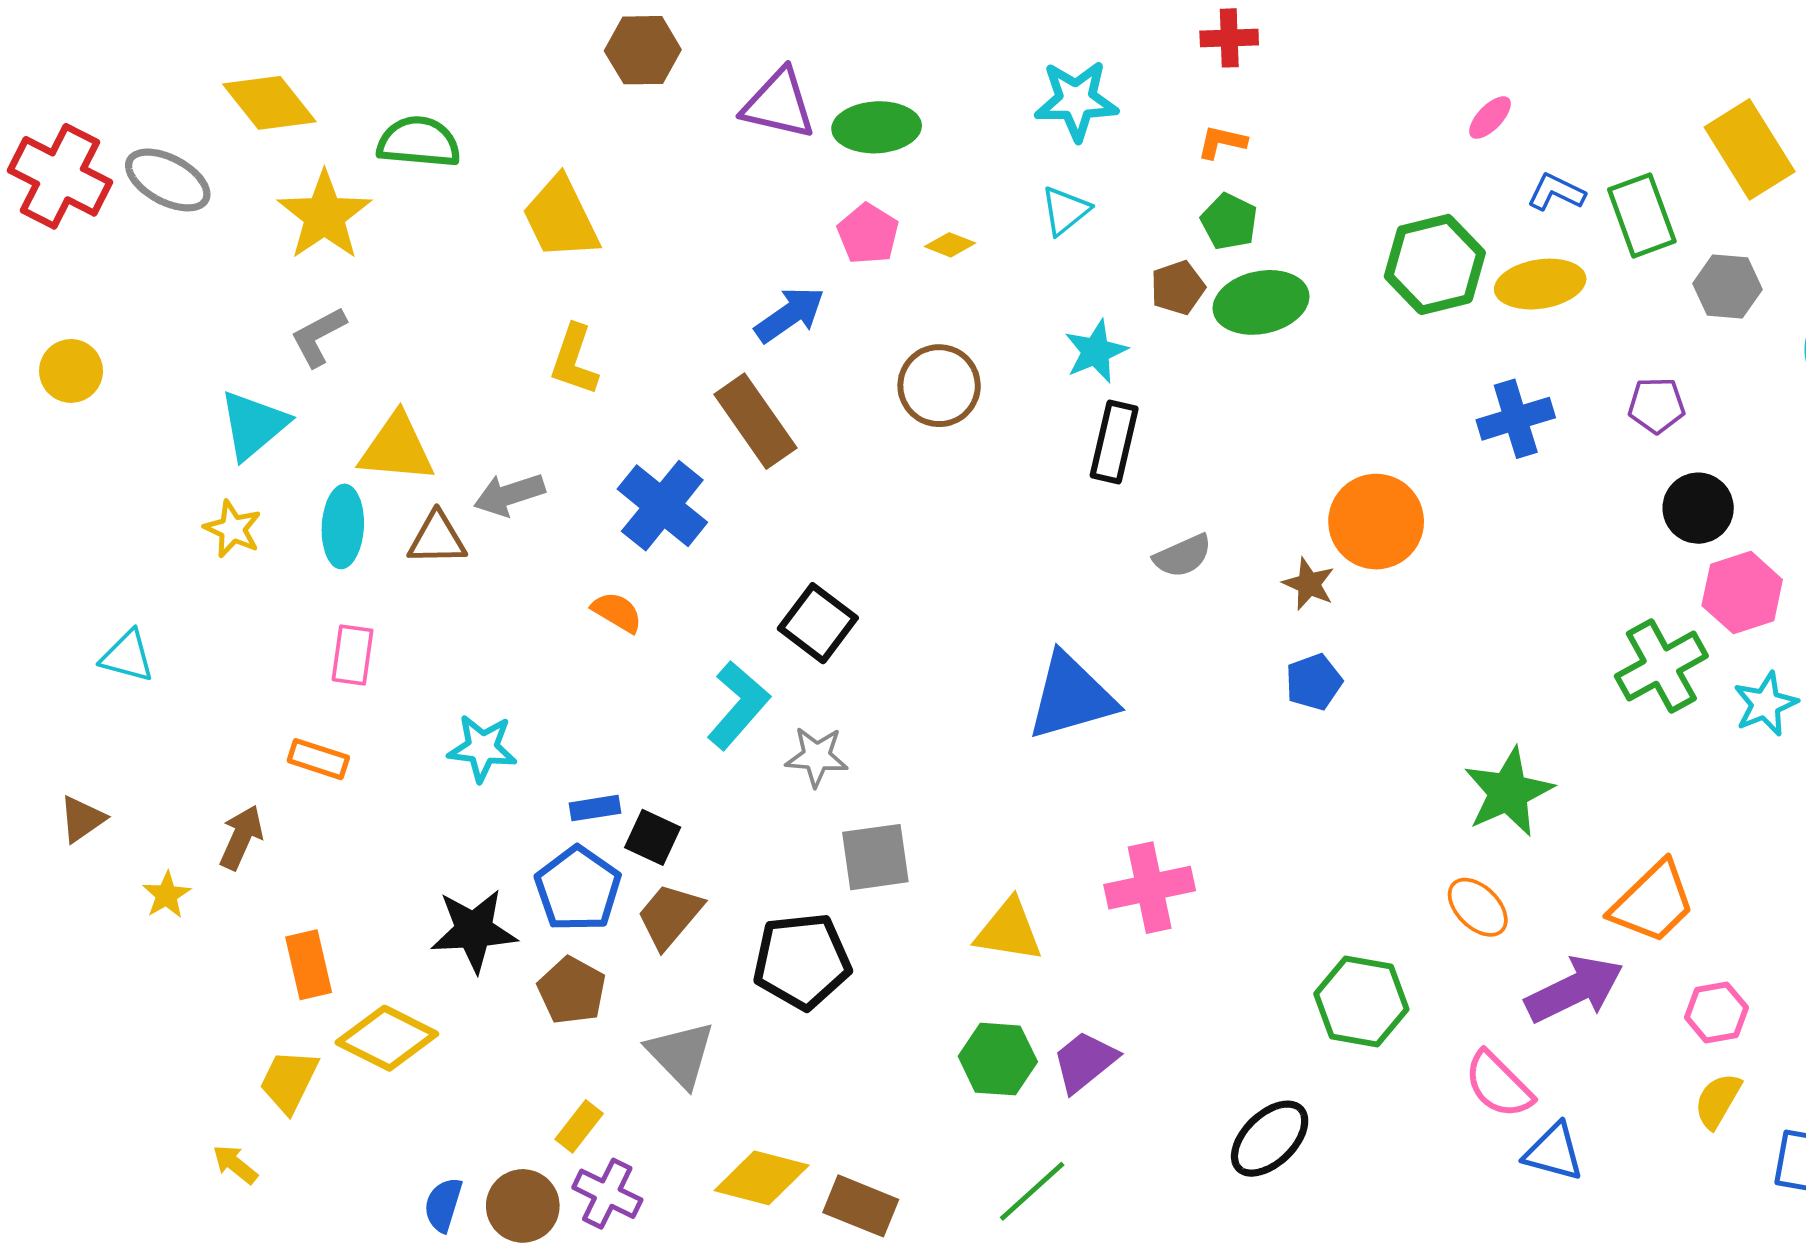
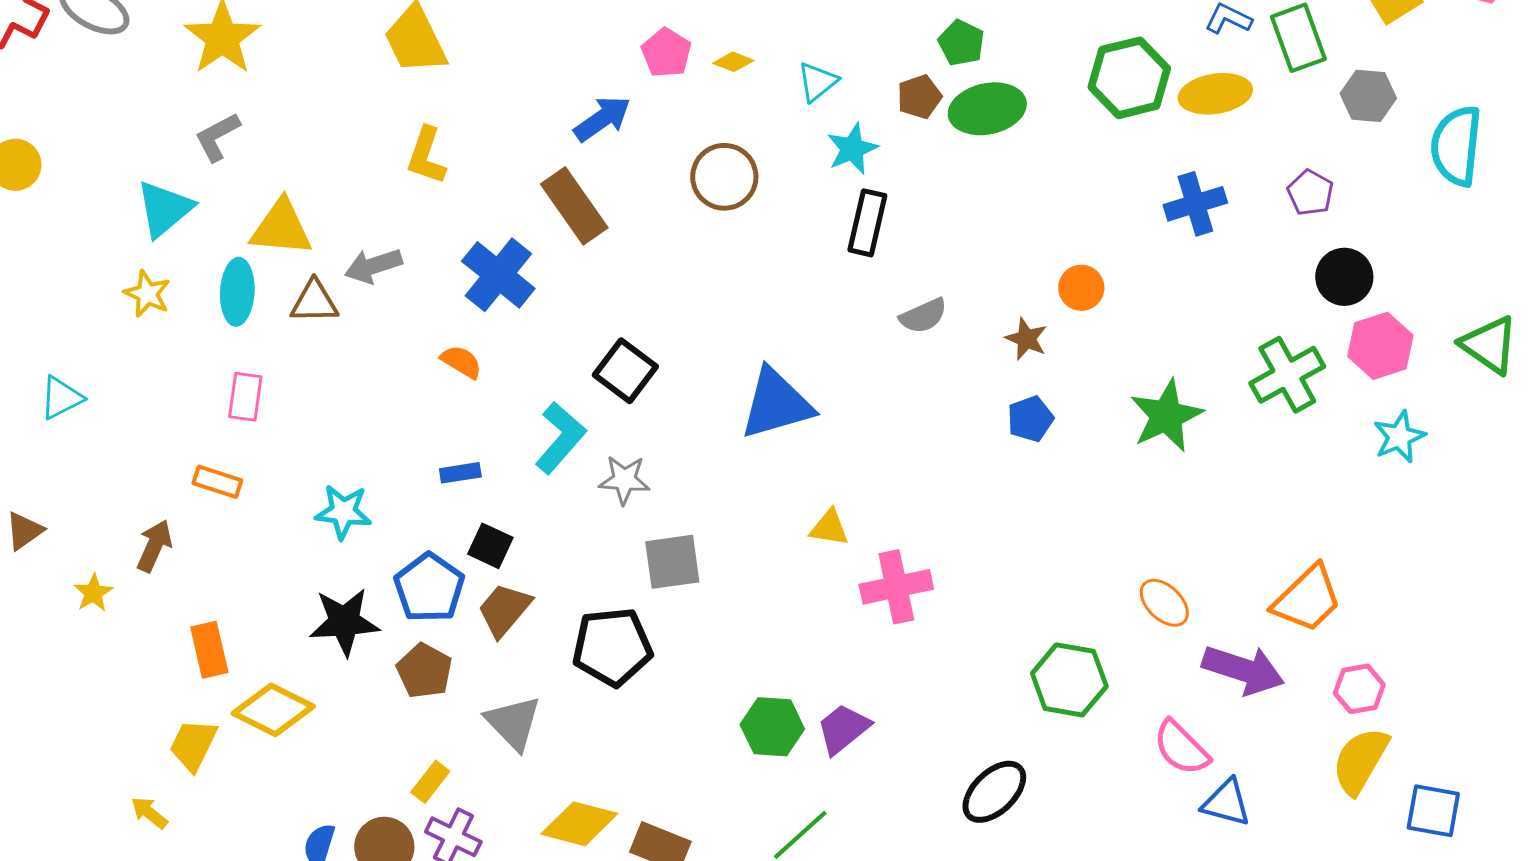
cyan triangle: (1065, 211) -> (817, 82), moved
purple pentagon: (1656, 405) -> (1310, 193), turned 30
orange circle: (1376, 522) -> (1081, 288), size x0.6
cyan triangle: (127, 656) -> (61, 398), turned -42
green cross: (1661, 666) -> (1287, 375), moved
blue triangle: (1071, 697) -> (776, 404), moved
cyan star: (482, 748) -> (343, 512), moved
green star: (1508, 792) -> (1166, 416), moved
blue rectangle: (595, 808) -> (460, 473), moved
yellow triangle: (1009, 930) -> (829, 528), moved, size x0.7
purple arrow: (1574, 989) -> (1243, 670), turned 44
yellow semicircle: (1718, 1101) -> (1360, 761), size x1.5

